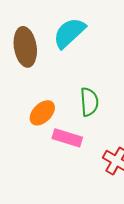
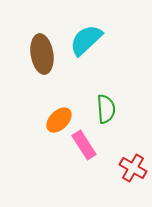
pink rectangle: (67, 138) -> (84, 145), turned 40

